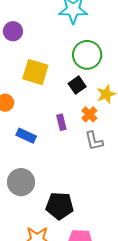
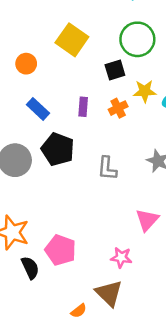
gray L-shape: (94, 141) -> (107, 168), moved
black pentagon: (60, 206) -> (58, 149), moved

